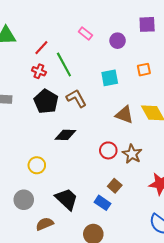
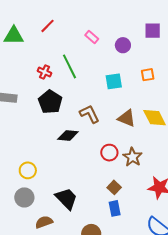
red line: (41, 48) -> (47, 26), moved
brown L-shape: (76, 98) -> (89, 114), moved
yellow circle: (37, 165) -> (28, 170), moved
blue rectangle: (103, 203) -> (115, 208), moved, turned 42

